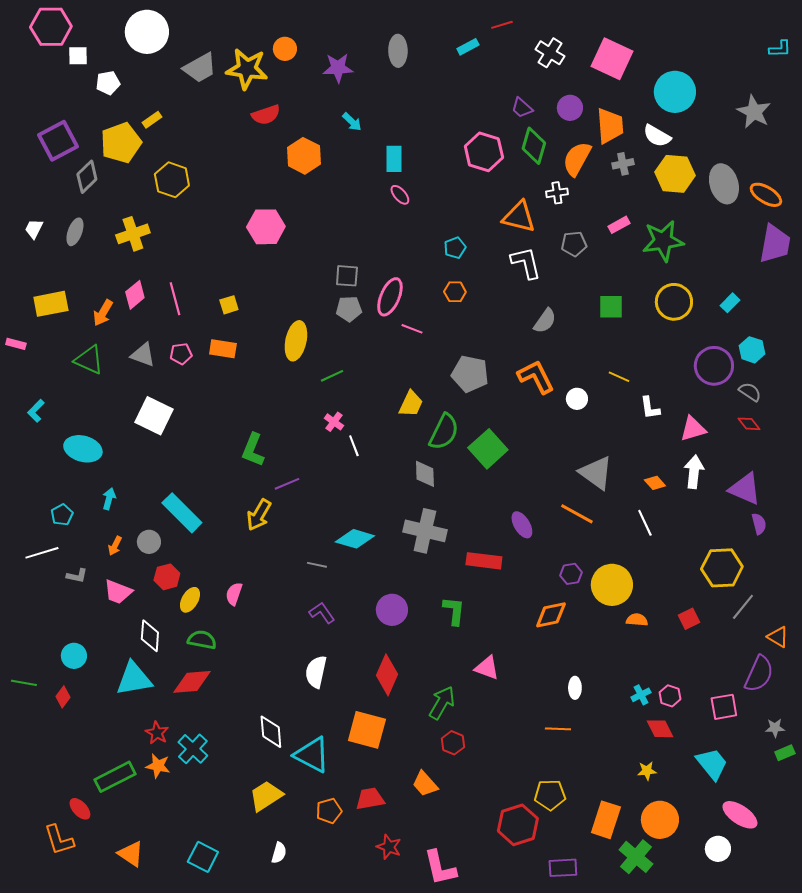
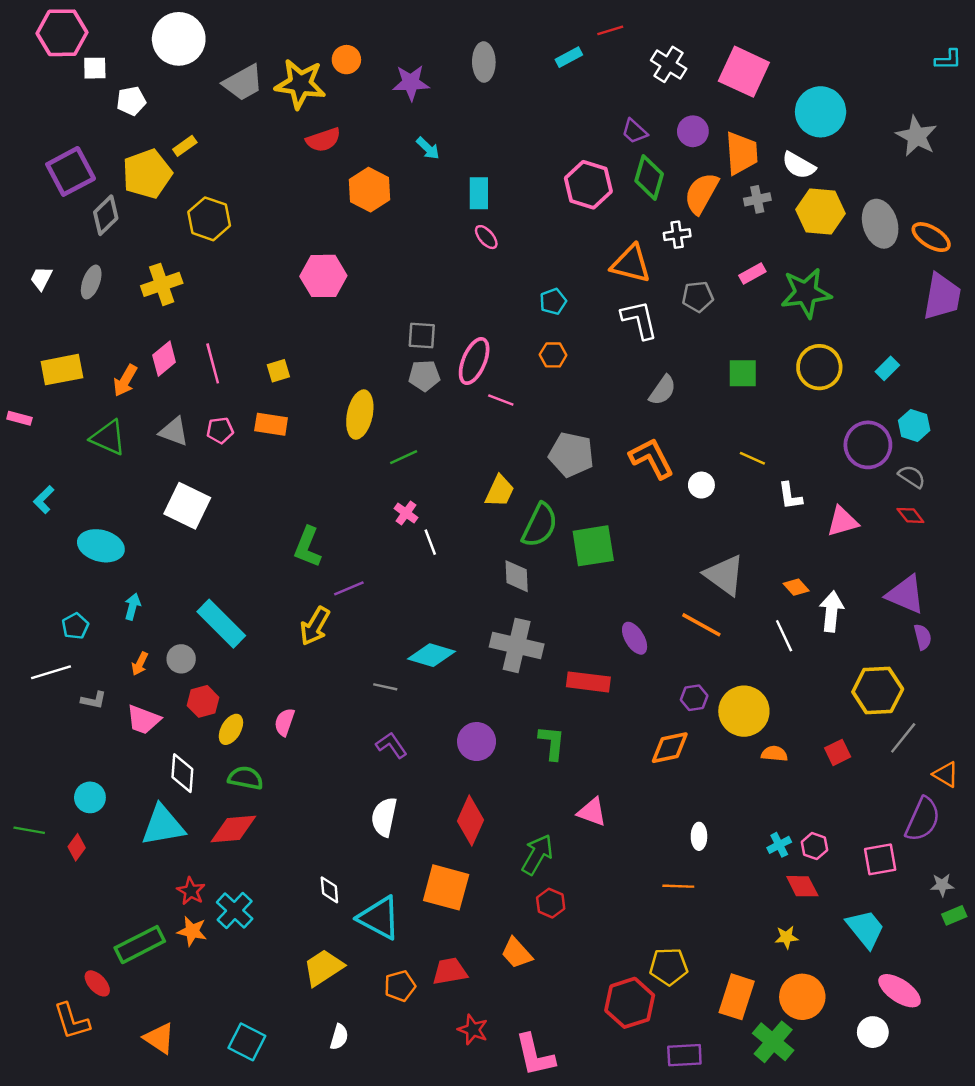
green square: (488, 449) -> (593, 546), turned 33
white arrow: (694, 472) -> (831, 611), moved
white diamond: (271, 732) -> (329, 890), size x0.7

